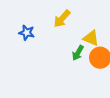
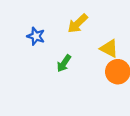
green arrow: (78, 53) -> (64, 63), moved

